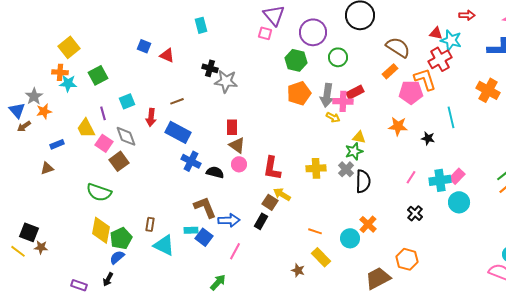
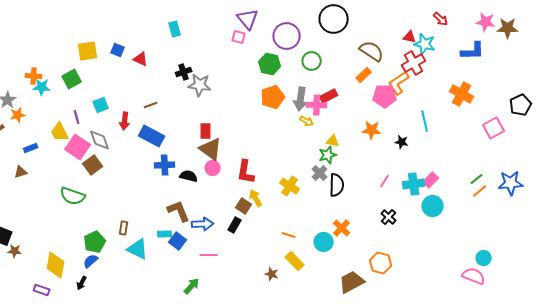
red arrow: (467, 15) -> (441, 19), turned 42
yellow square: (69, 47) -> (88, 51), moved, turned 30
black cross: (210, 68) -> (184, 72), turned -35
orange L-shape: (425, 79) -> (399, 83), turned -105
pink square: (104, 143) -> (78, 147), size x1.4
brown triangle: (237, 145) -> (211, 149), size x1.4
blue cross: (191, 161) -> (165, 165), turned -30
yellow cross: (316, 168) -> (290, 186), moved, turned 36
yellow arrow: (282, 194) -> (256, 198), turned 30
yellow diamond: (101, 230) -> (56, 265), moved
pink line: (235, 251) -> (209, 255), turned 60
purple rectangle: (79, 285) -> (42, 290), moved

